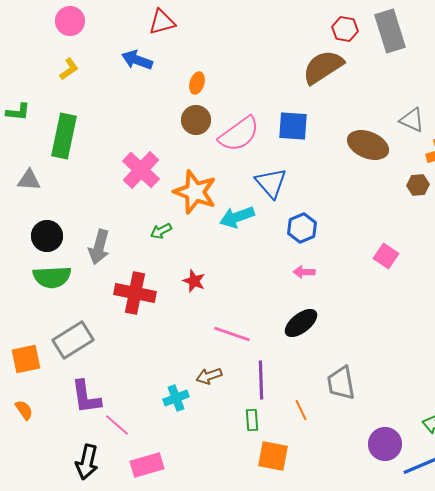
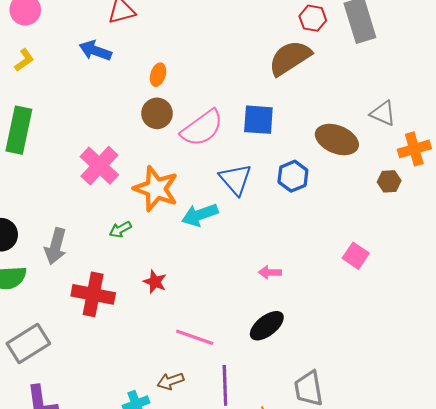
blue hexagon: (302, 228) -> (293, 176), moved

